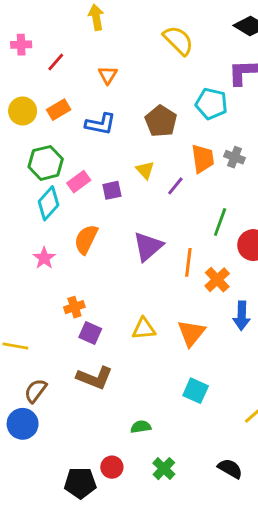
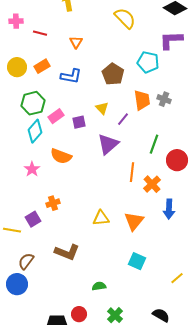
red line: (56, 62) -> (40, 33), turned 64
orange semicircle: (86, 239) -> (61, 156), turned -95
purple triangle: (148, 247) -> (108, 144), moved
purple square: (90, 333) -> (33, 219), moved, turned 35

